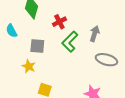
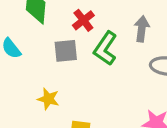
gray square: (37, 46) -> (66, 51), moved

